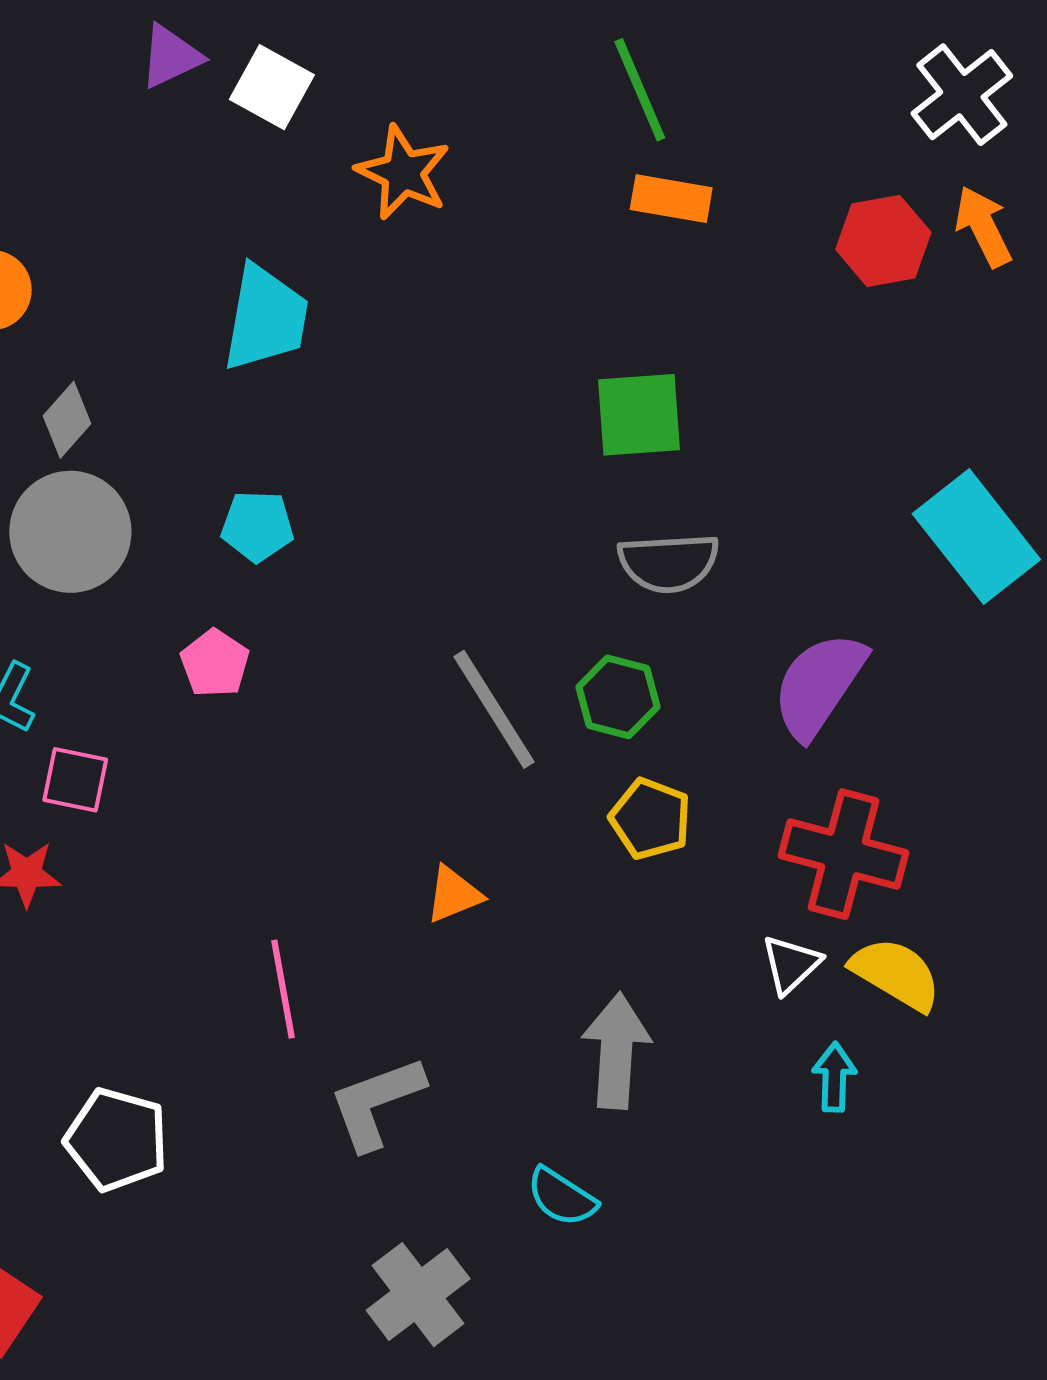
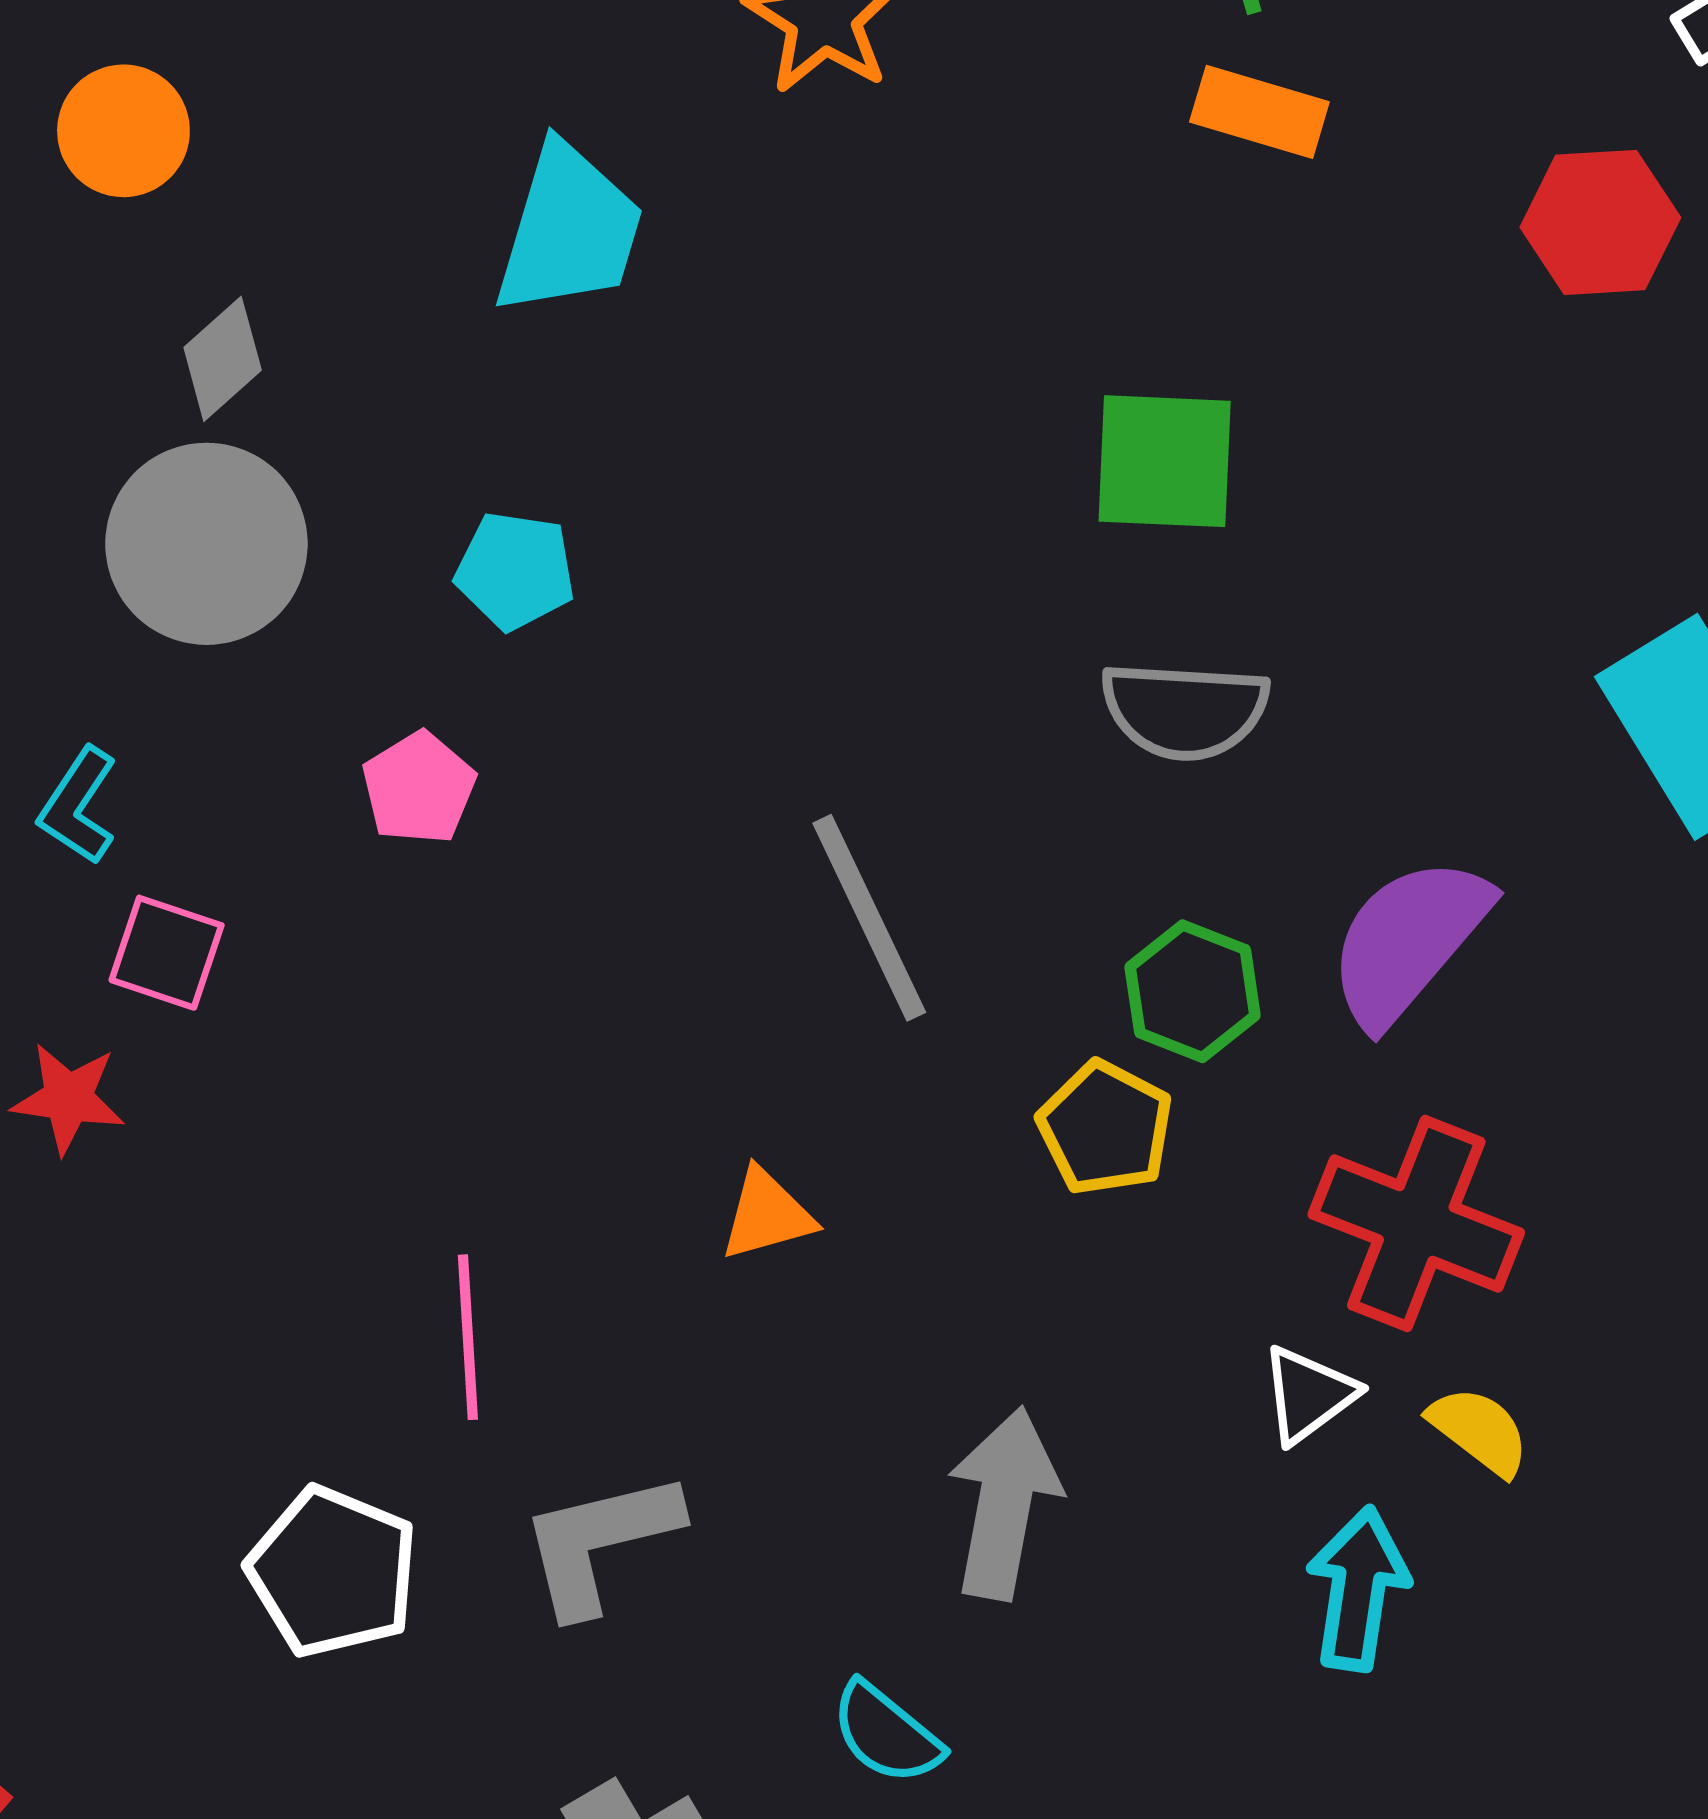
green hexagon: (618, 697) -> (1193, 991), moved
yellow semicircle: (896, 974) -> (1479, 1431), size x0.7
cyan arrow: (834, 1077) -> (1358, 1589), size x1.4
white pentagon: (117, 1140) -> (333, 1572), moved

